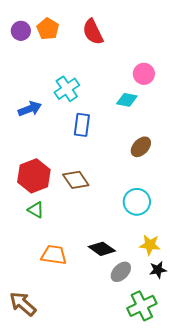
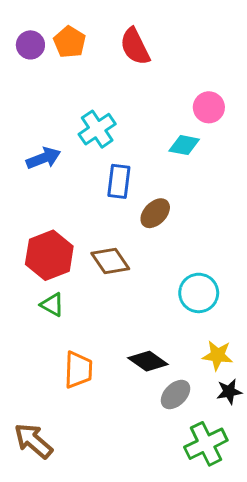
brown ellipse: (141, 147) -> (155, 213), moved
orange trapezoid: (54, 255) -> (78, 370), turned 84

